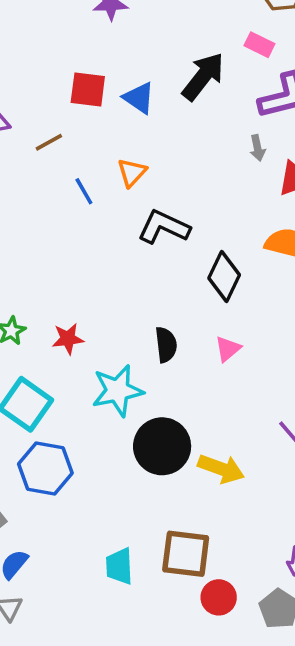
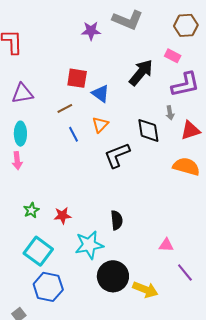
blue triangle: (139, 98) -> (100, 94), moved
brown line: (49, 142) -> (65, 108), moved
black L-shape: (164, 227) -> (117, 155), turned -48
black diamond: (224, 276) -> (148, 130), moved, turned -36
pink triangle: (228, 349) -> (166, 245), moved, turned 42

